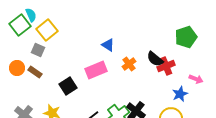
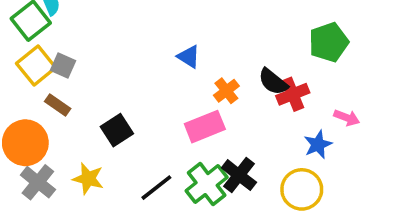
yellow square: (47, 30) -> (36, 66), moved
orange circle: (17, 68) -> (25, 143), moved, size x1.6
pink rectangle: (96, 70) -> (205, 127), moved

